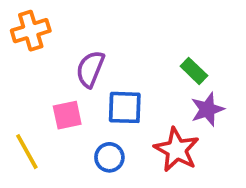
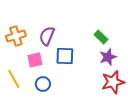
orange cross: (31, 31) -> (16, 36), moved
red star: (177, 150) -> (113, 82), moved, turned 30
blue circle: (109, 157) -> (43, 84), moved

